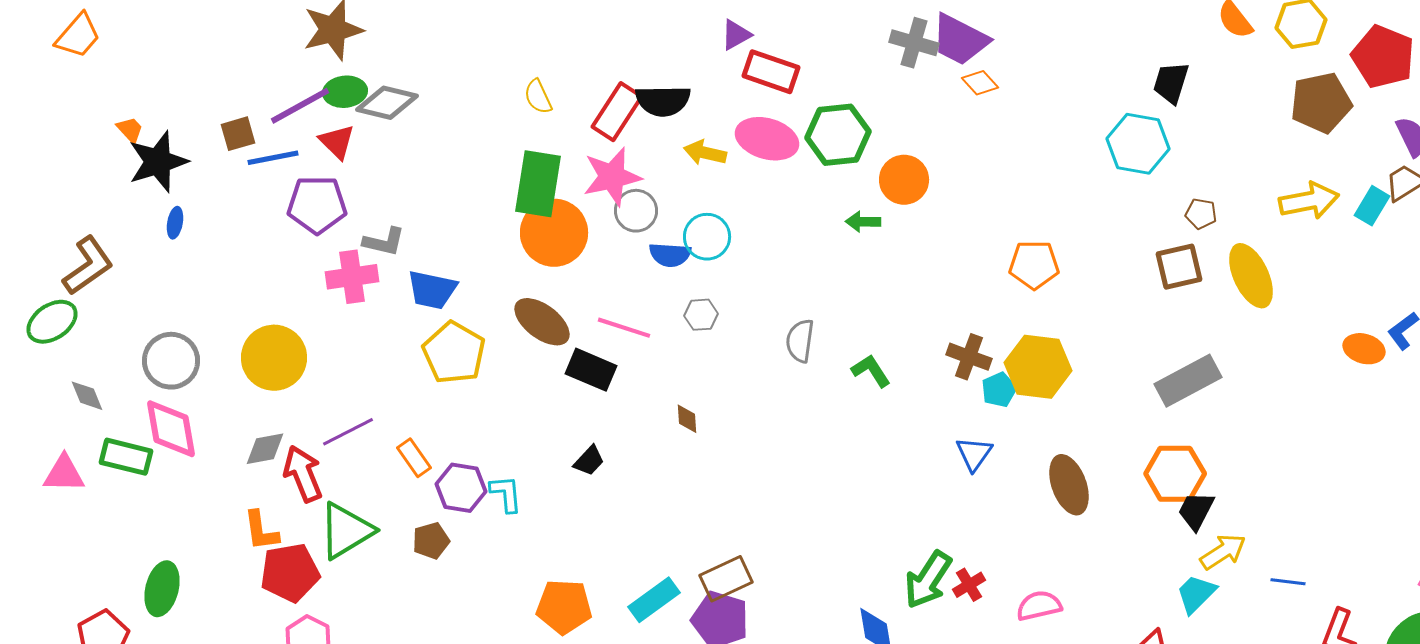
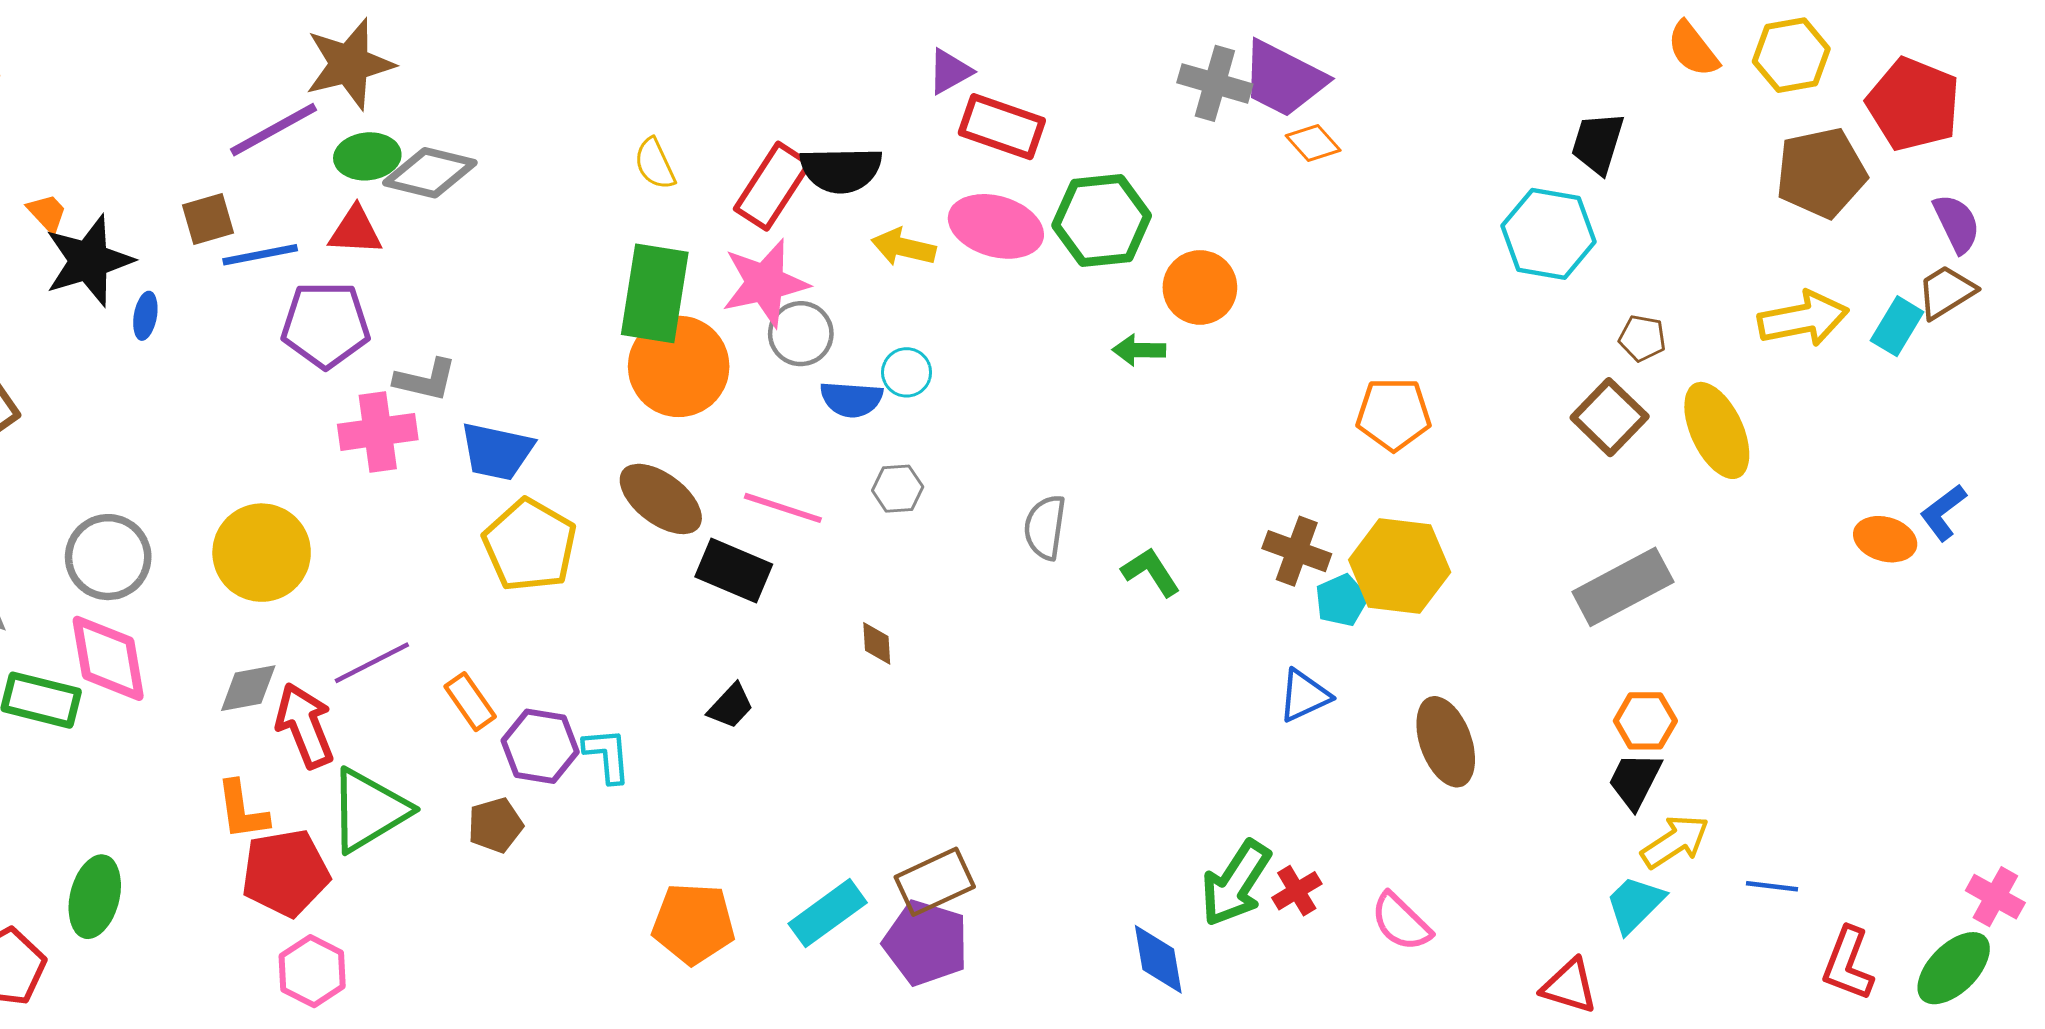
purple line: (300, 106) -> (273, 130), moved
red triangle: (337, 142) -> (355, 231), turned -42
blue ellipse: (175, 223) -> (145, 316), moved
cyan circle: (707, 237) -> (907, 372), size x0.7
brown square: (1179, 267) -> (1610, 417), turned -33
blue triangle: (974, 454) -> (1304, 696), turned 30
orange hexagon: (1175, 474) -> (1645, 721), moved, size x0.7
pink semicircle: (1039, 606) -> (1401, 922), turned -123

